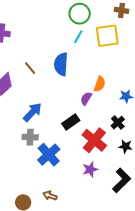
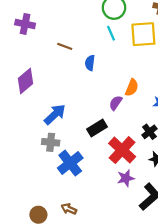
cyan line: (78, 37) -> (111, 33), turned -56
blue semicircle: (61, 64) -> (90, 63), size x0.6
brown line: (30, 68) -> (65, 46), moved, turned -32
purple star: (90, 169) -> (126, 178), moved

